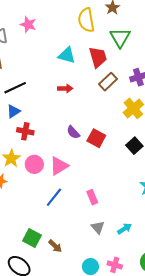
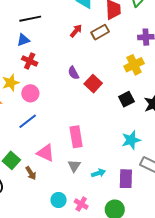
brown rectangle: (108, 82) -> (100, 32), moved
red arrow: (65, 88) -> (76, 31), turned -64
pink triangle: (59, 166) -> (46, 153), moved, turned 42
blue line: (54, 197) -> (28, 121), moved
pink rectangle: (92, 197) -> (76, 137), size x1.5

